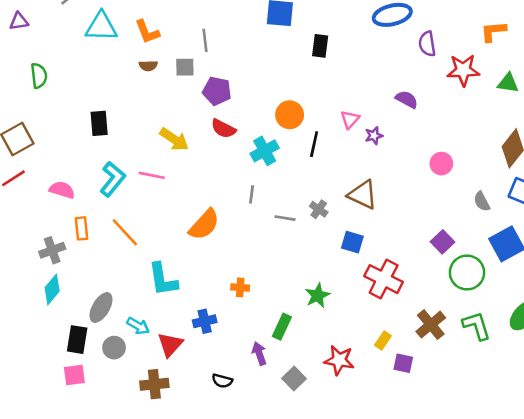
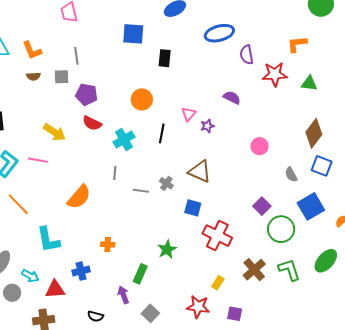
orange circle: (290, 115) -> (142, 99), moved
red triangle: (170, 345) -> (55, 289), turned 45
red star: (339, 360) -> (198, 307), moved
purple square: (403, 363) -> (235, 314), moved

